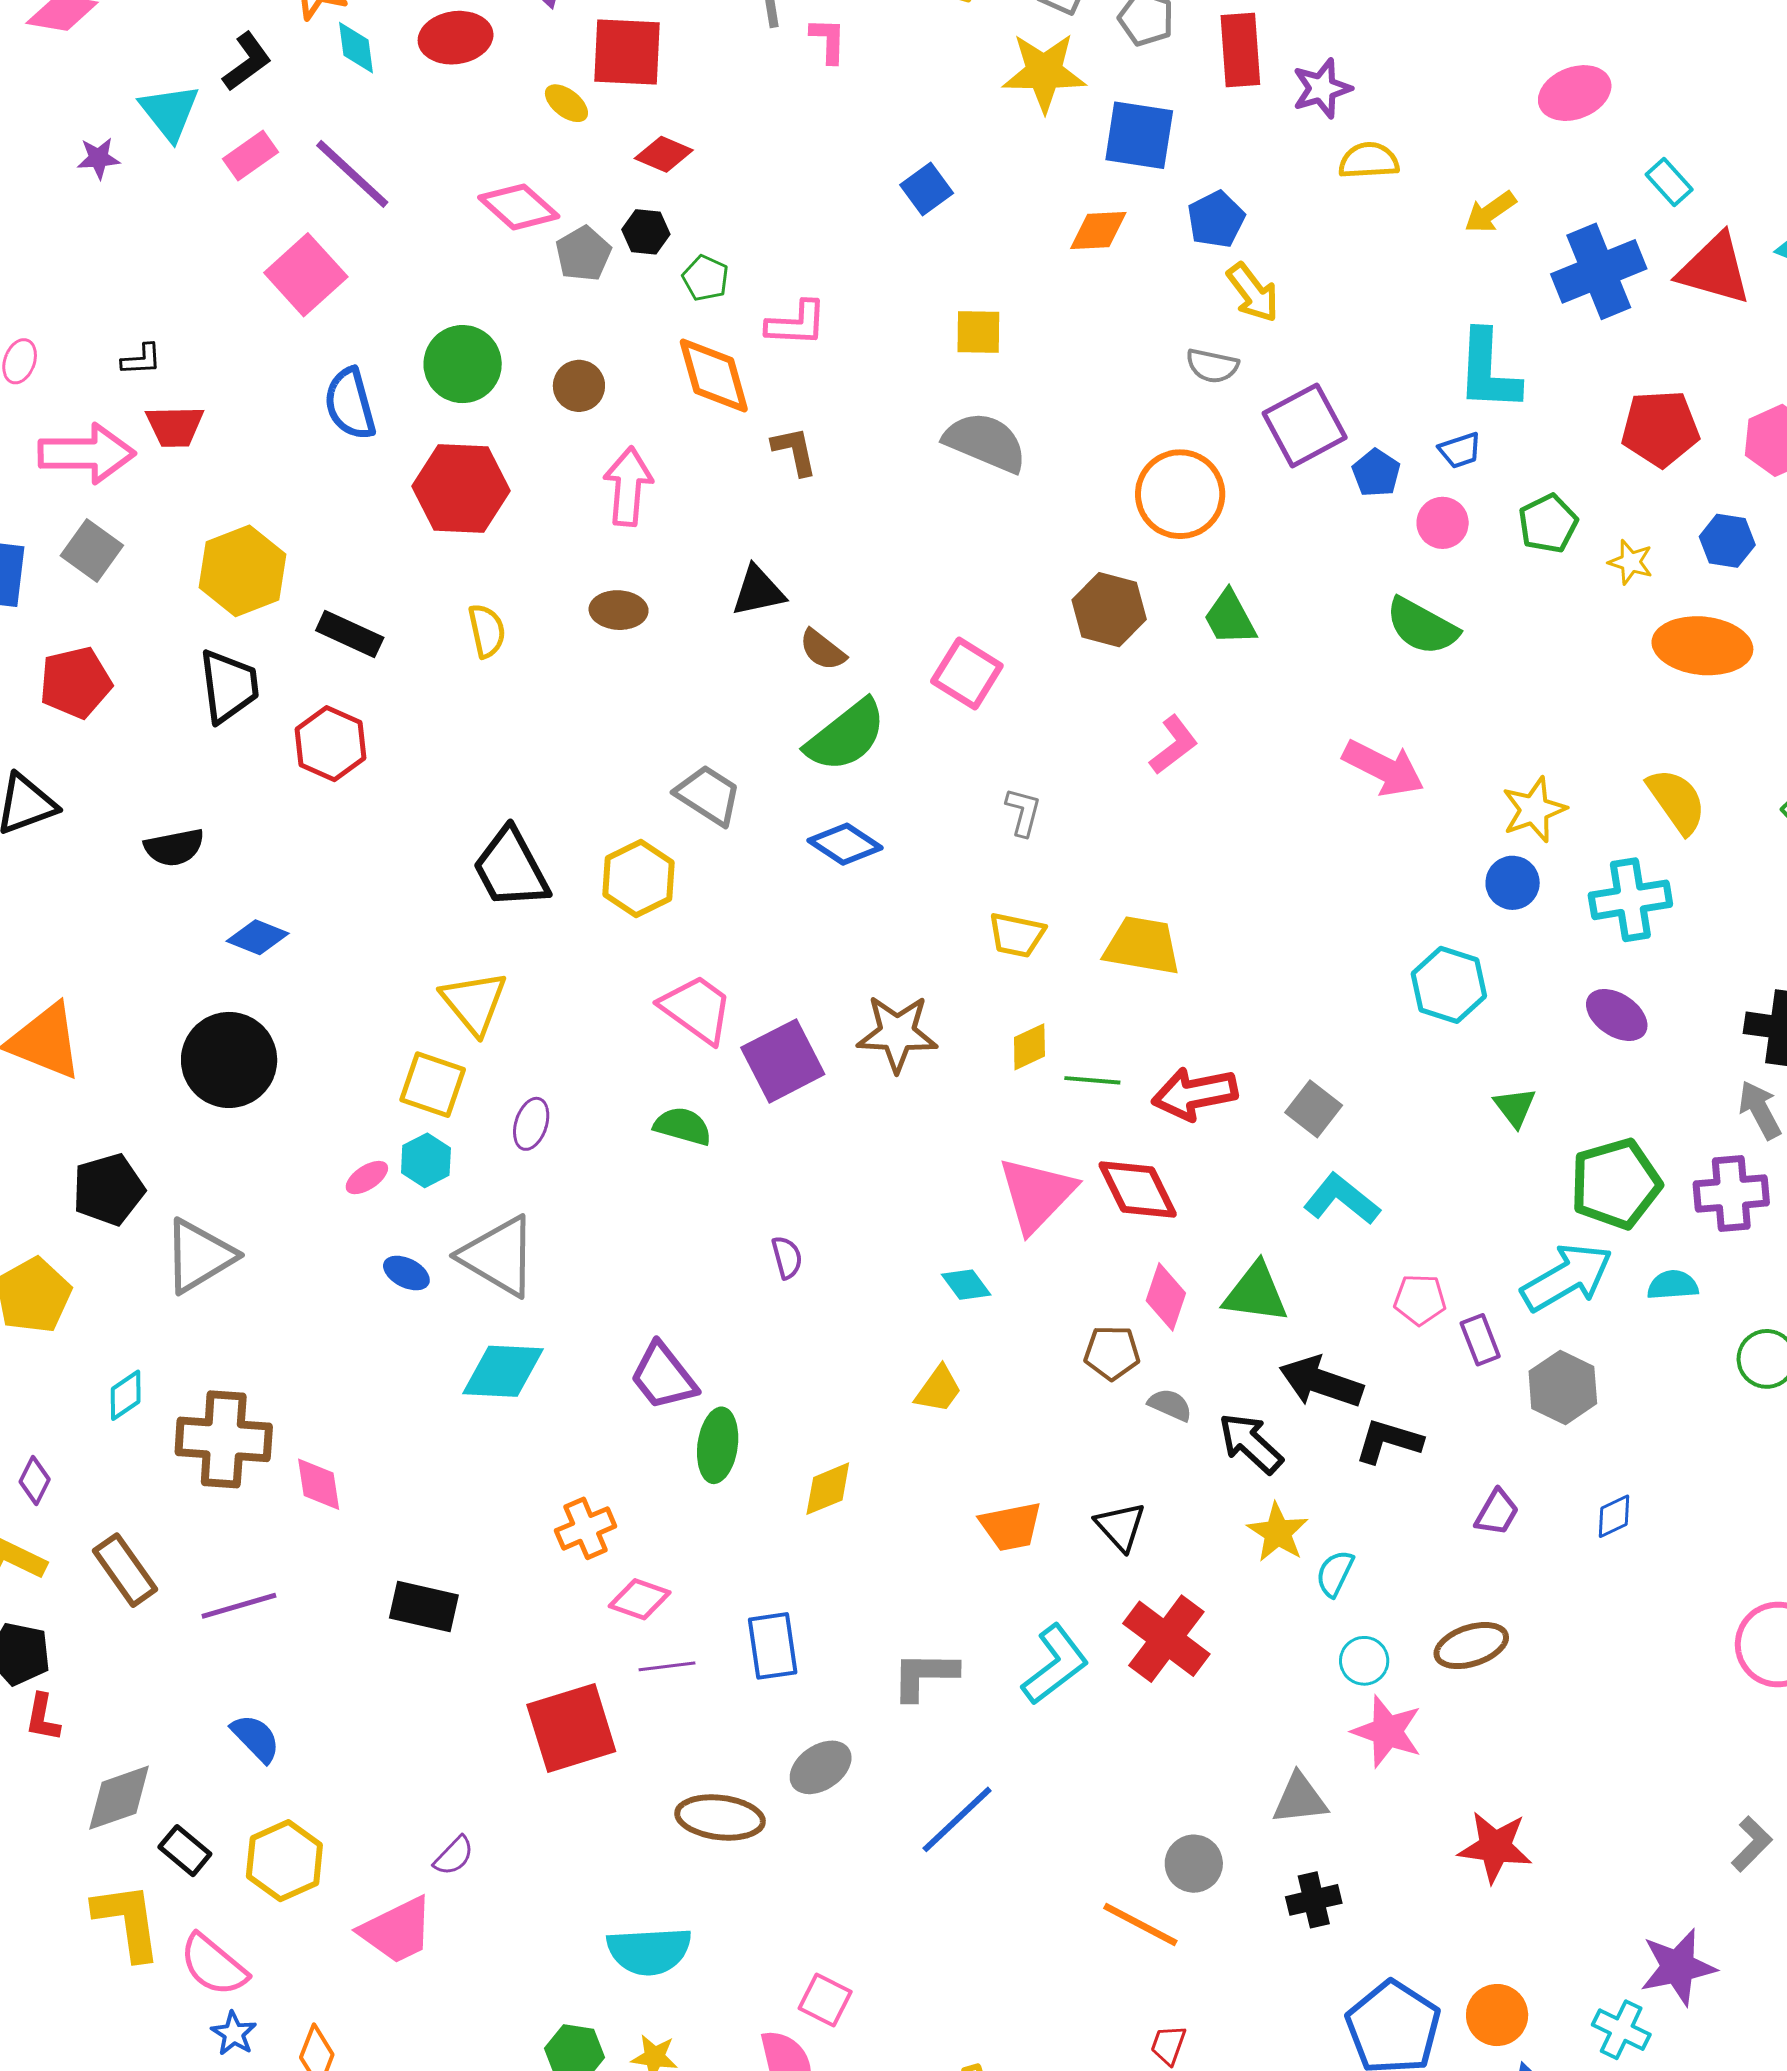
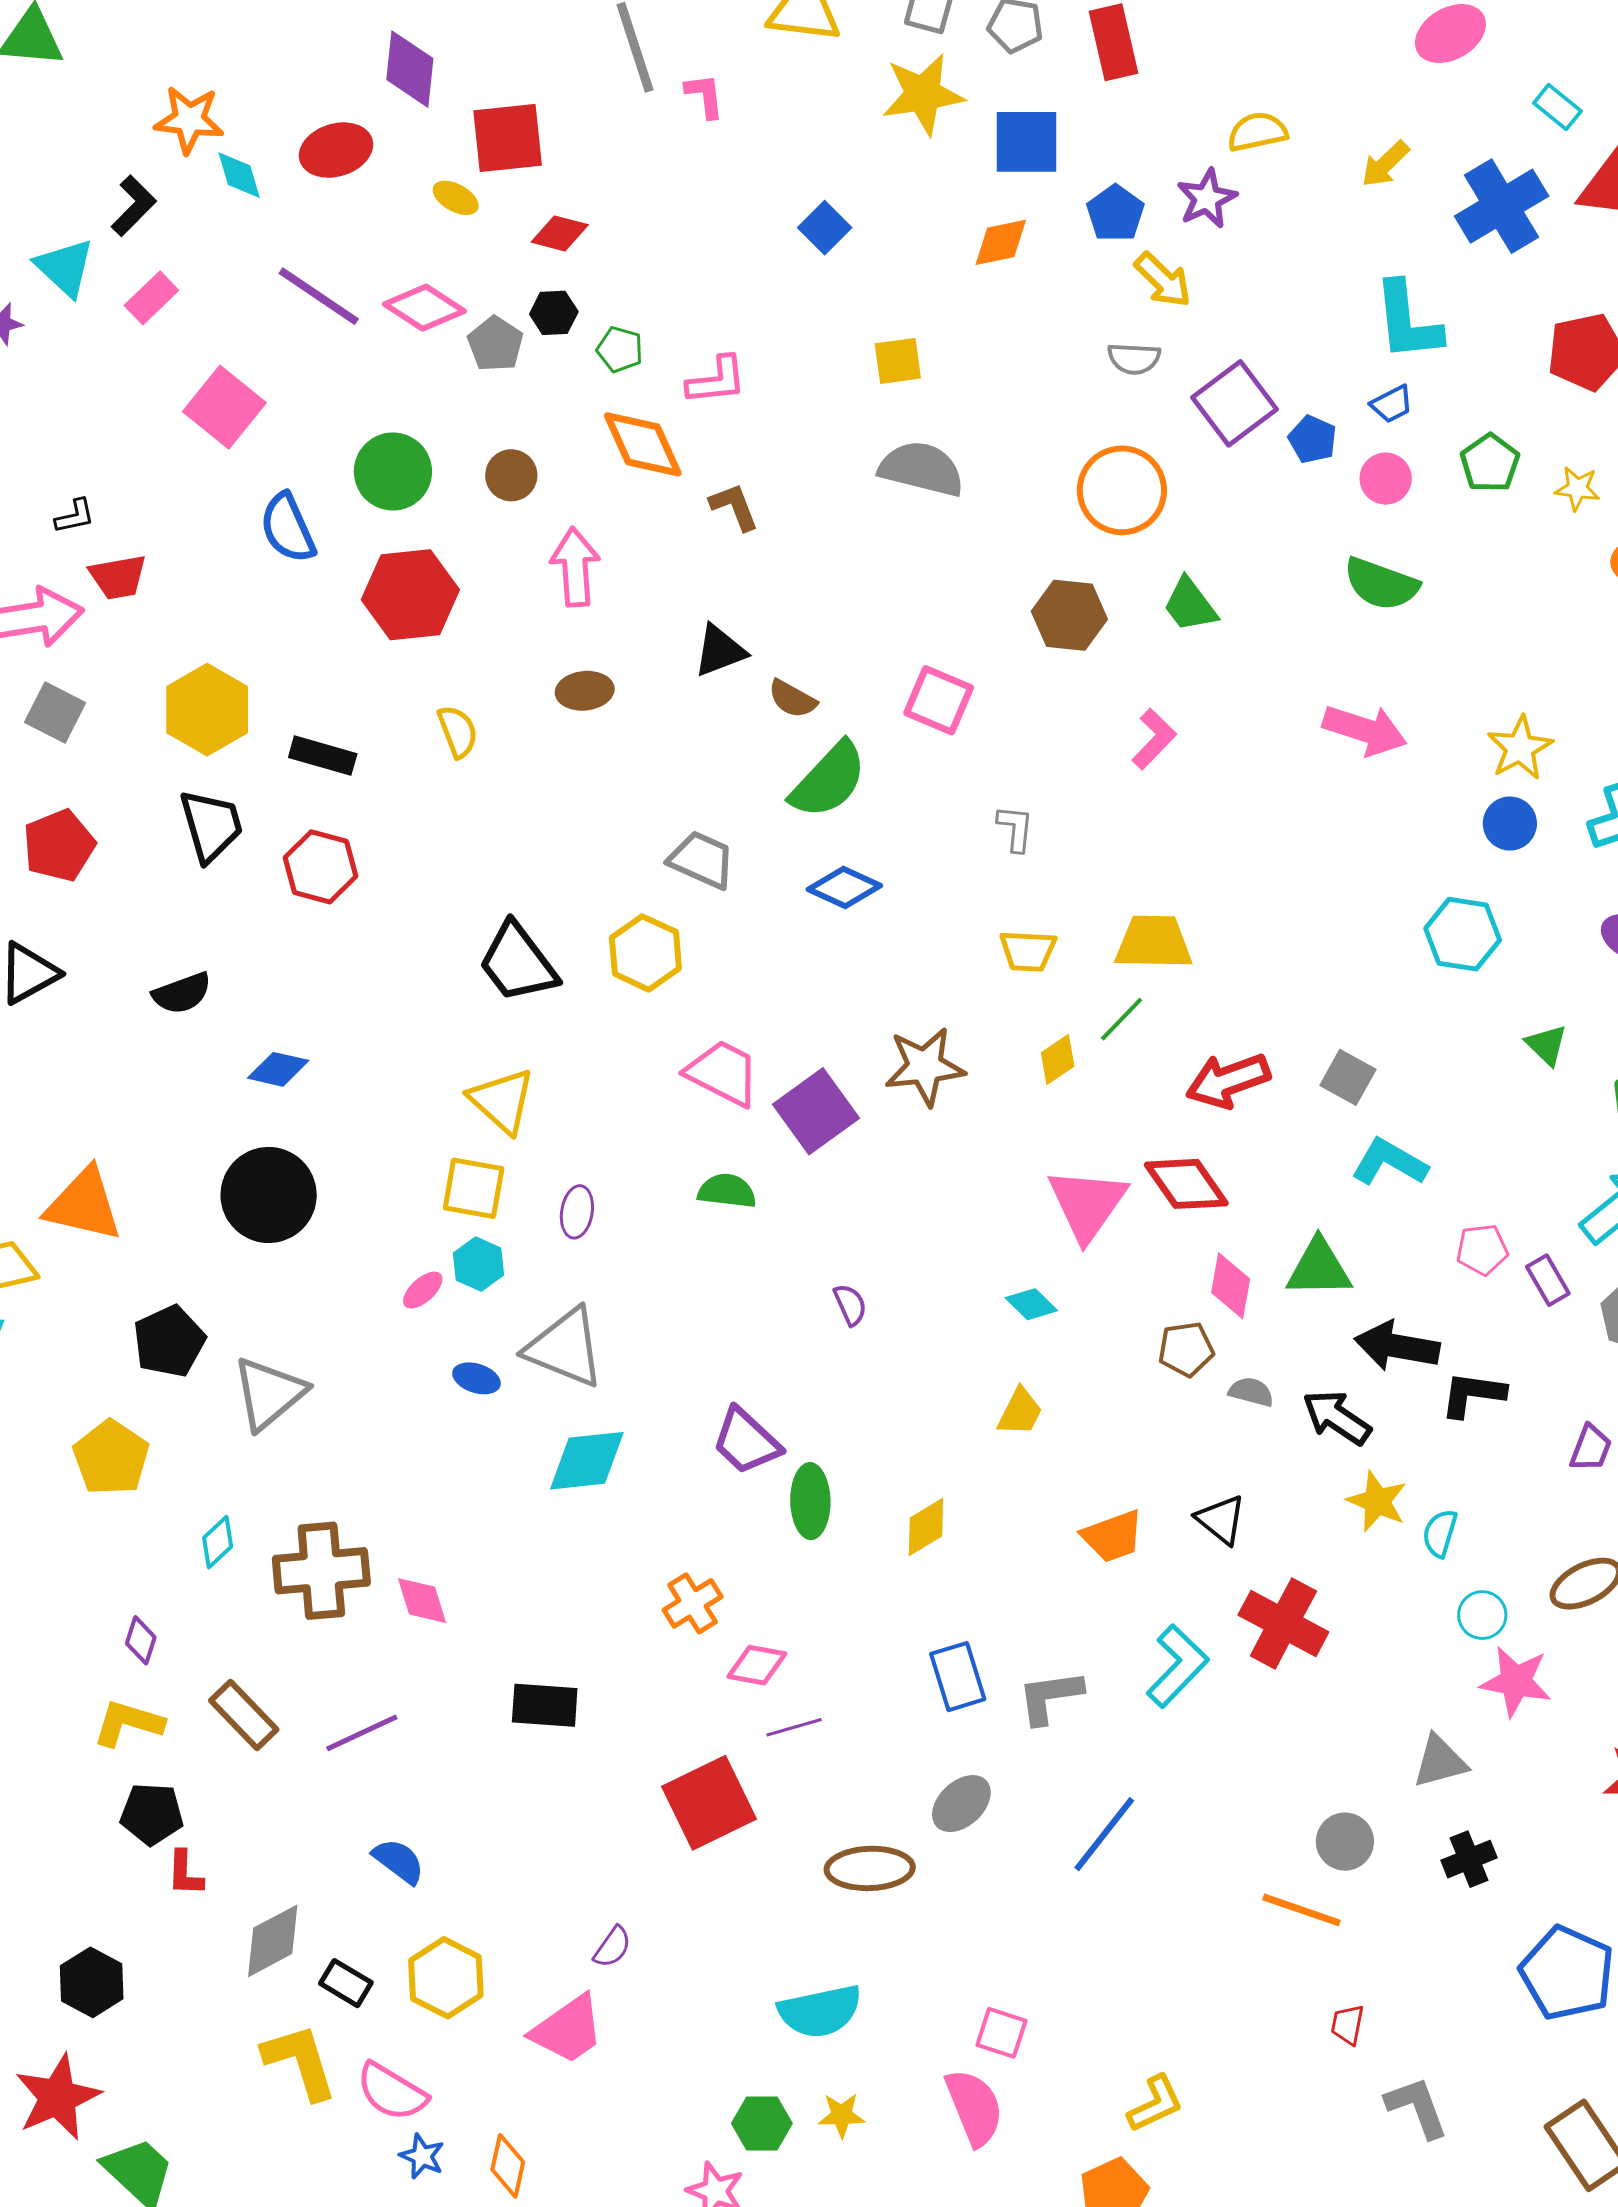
purple star: (1322, 88) -> (1207, 199), moved
purple line: (352, 174) -> (319, 296), moved
green line: (1092, 1080) -> (1122, 1019), moved, turned -42
blue rectangle: (773, 1646) -> (958, 1677), moved

